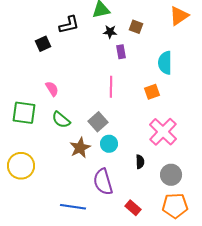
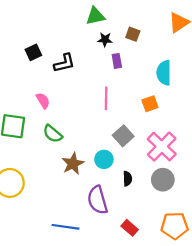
black L-shape: (69, 25) -> (64, 63), moved
gray square: (98, 122) -> (123, 136), moved
black semicircle: (140, 162) -> (127, 179), moved
gray circle: (171, 175) -> (163, 180), moved

